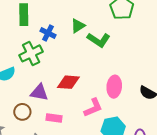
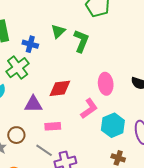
green L-shape: (99, 40) -> (81, 41), turned -90
brown circle: (22, 112) -> (16, 135), moved

